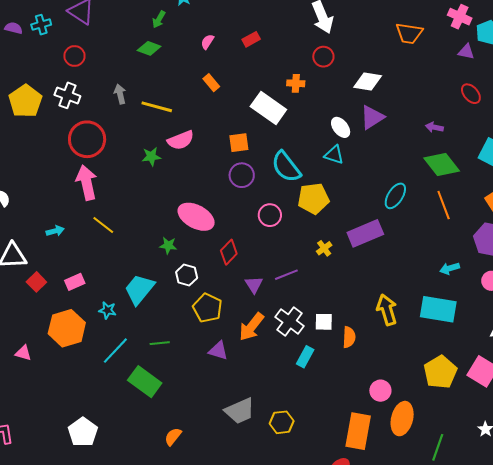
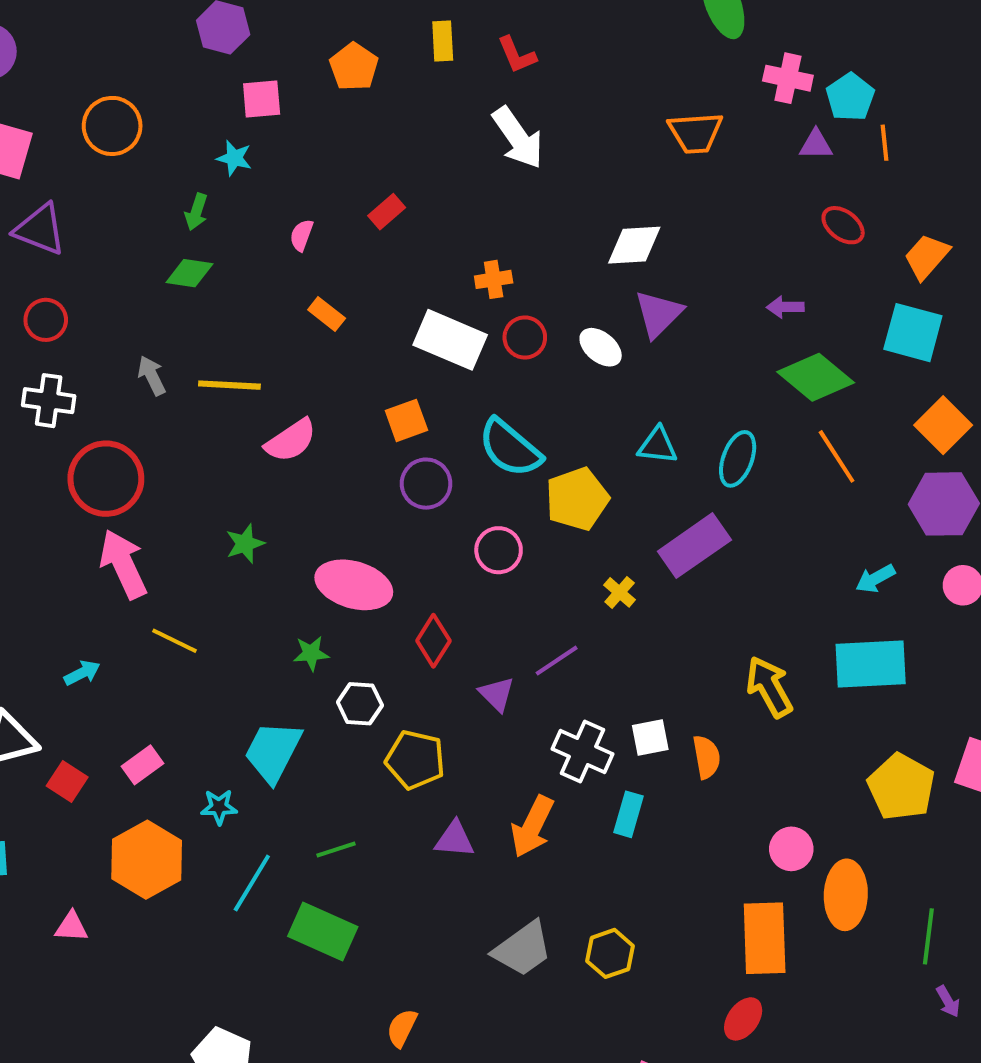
red circle: (323, 57) -> (525, 337), moved
cyan triangle: (334, 155) -> (658, 446), moved
green star: (151, 157) -> (245, 544), moved
orange arrow: (252, 327) -> (532, 827), moved

